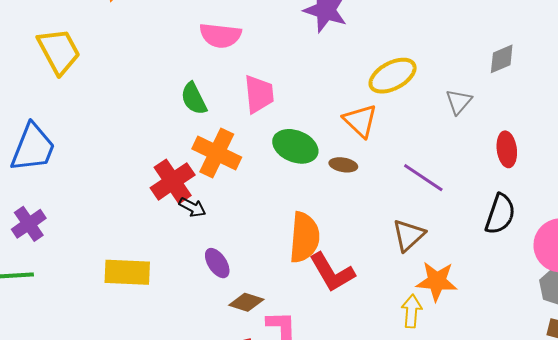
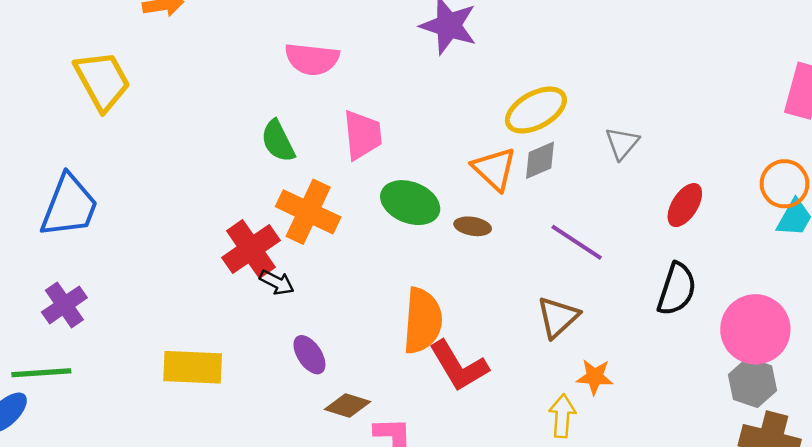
gray diamond: (502, 59) -> (540, 160), moved
red ellipse: (507, 149) -> (685, 205), turned 40
orange star: (437, 281) -> (595, 377), size x0.7

